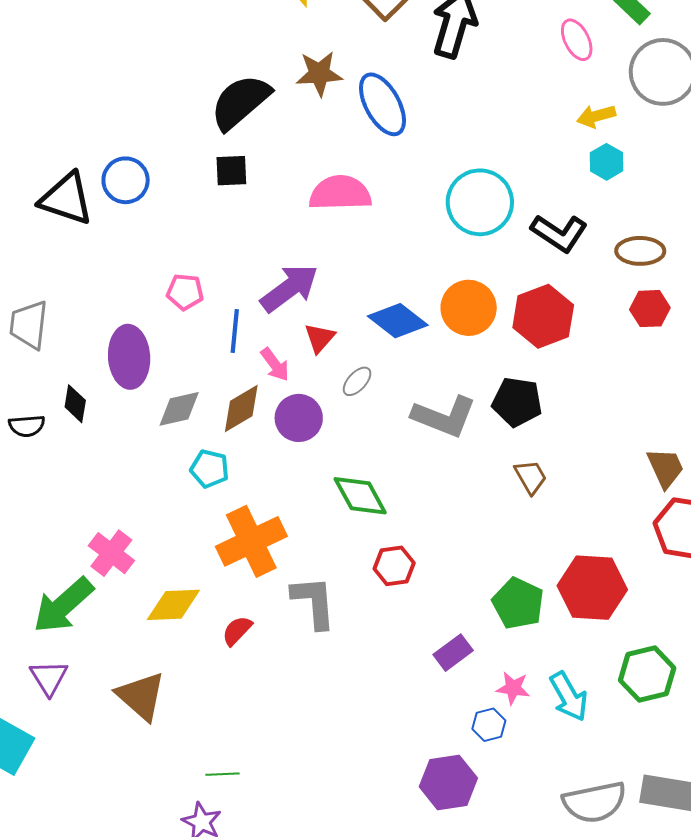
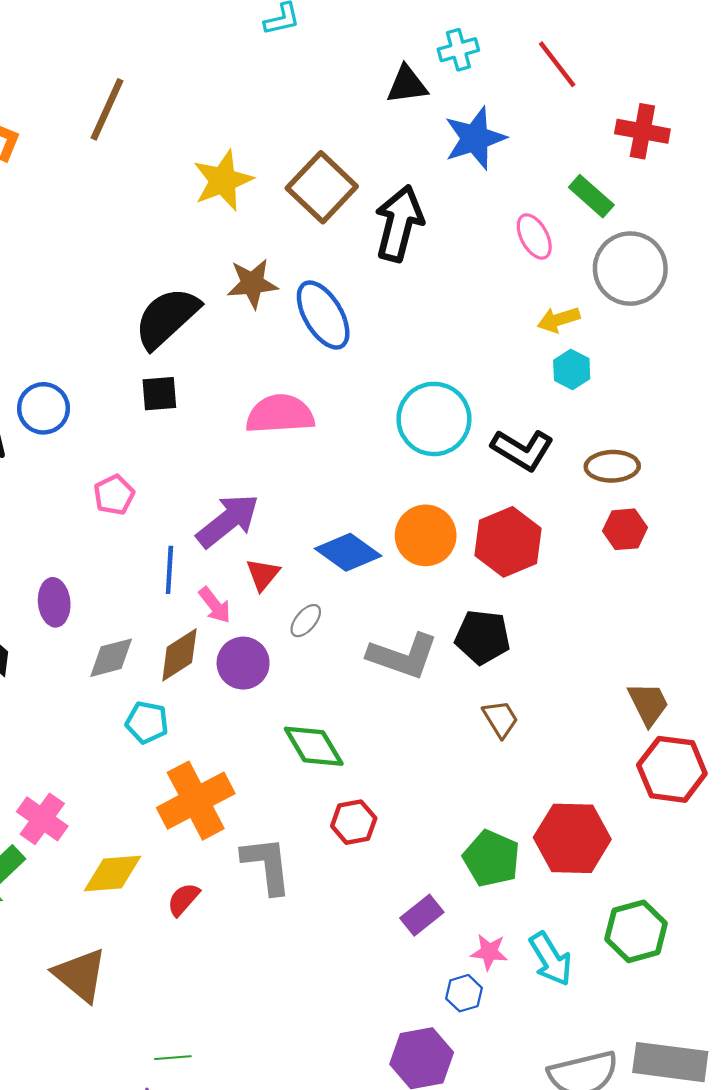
pink pentagon: (185, 292) -> (114, 495), moved, turned -30
purple ellipse: (129, 357) -> (54, 602), size x0.7

